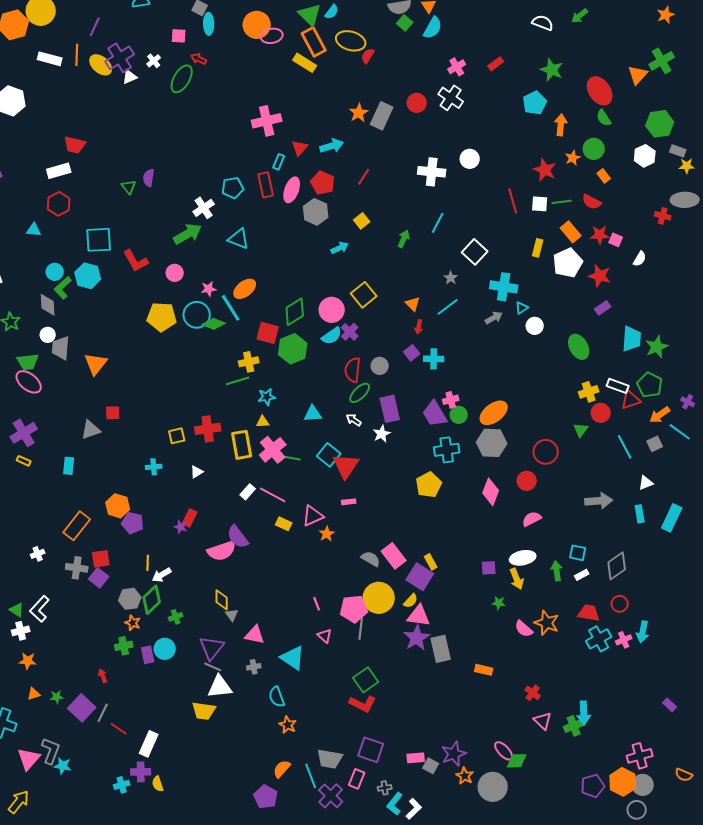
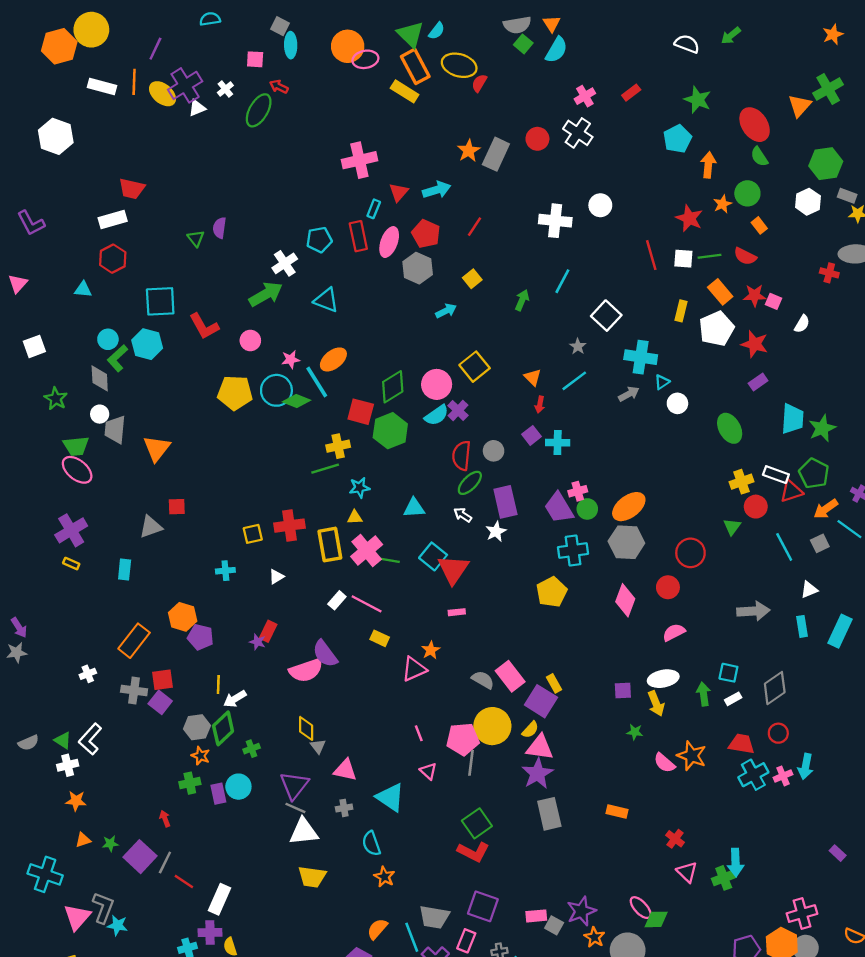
pink triangle: (313, 516) -> (414, 669), moved
gray rectangle: (441, 649) -> (549, 814), moved
yellow trapezoid: (204, 711) -> (312, 877), moved

